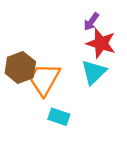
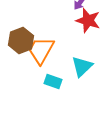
cyan triangle: (94, 72) -> (82, 66), moved

